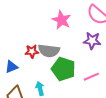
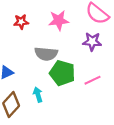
pink star: (62, 20) -> (59, 20), turned -30
red star: (32, 51) -> (21, 22), moved

